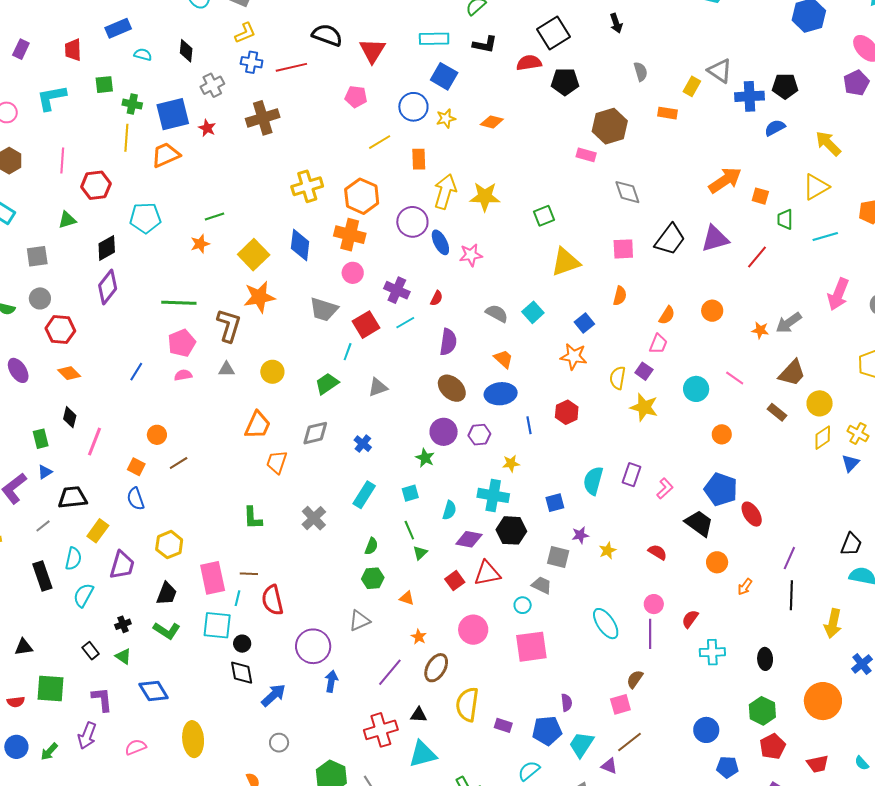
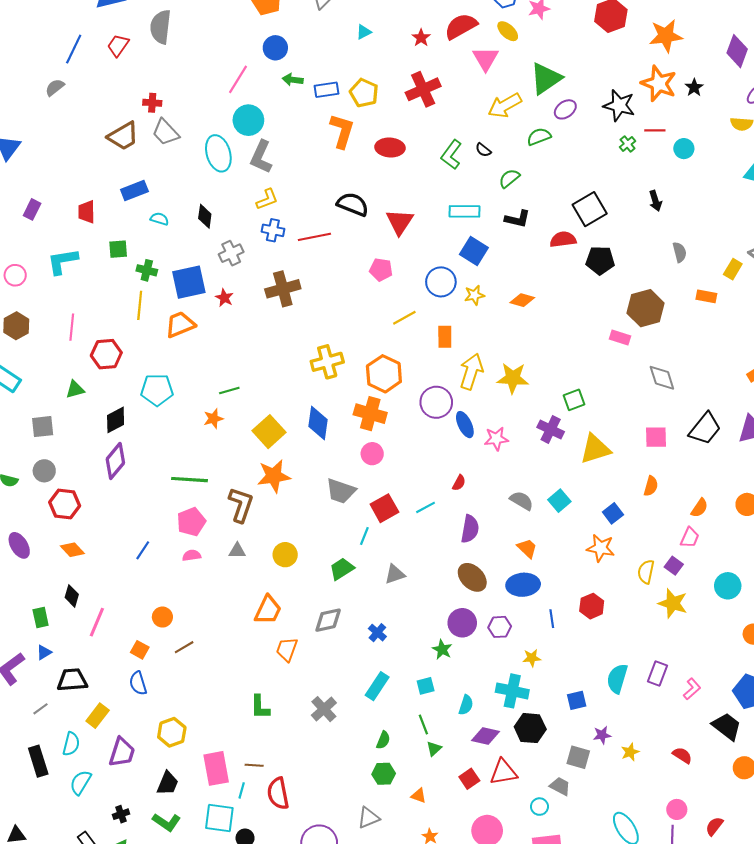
purple cross: (397, 290) -> (551, 429), moved

